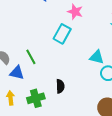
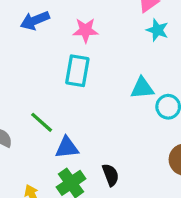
blue triangle: (17, 73) -> (67, 148), moved
black semicircle: (60, 86) -> (111, 175), moved

